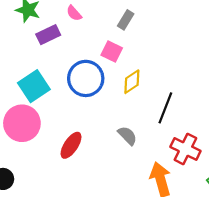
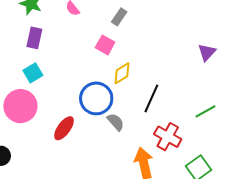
purple rectangle: (48, 35) -> (34, 38), moved, turned -55
blue circle: (86, 78) -> (96, 98), moved
cyan square: (34, 86) -> (33, 73), size x0.7

